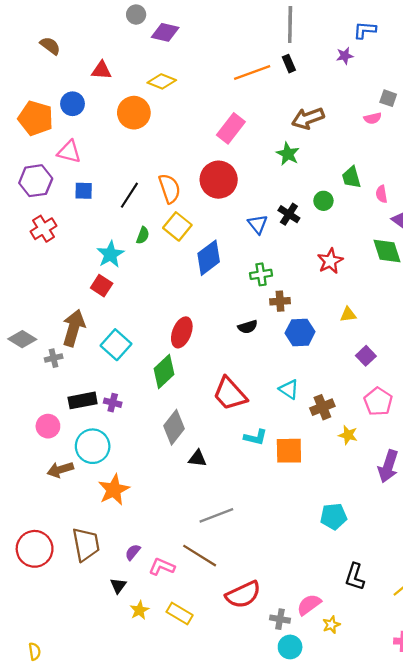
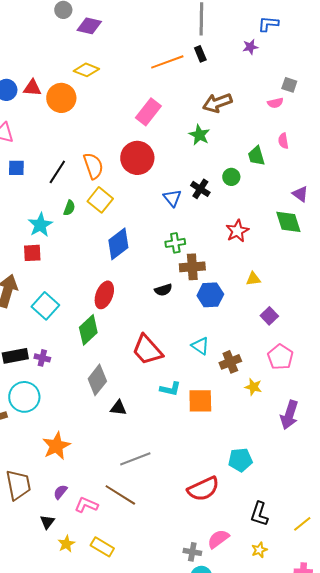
red triangle: (102, 70) -> (32, 88), moved
pink semicircle: (381, 194) -> (283, 141), moved
blue diamond: (209, 258) -> (118, 244), moved
red square: (102, 286) -> (32, 253), turned -36
brown cross: (280, 301) -> (192, 267), size x1.4
orange star: (114, 490) -> (56, 446), moved
red semicircle: (243, 595) -> (203, 489), moved
yellow star: (331, 625) -> (259, 550), moved

